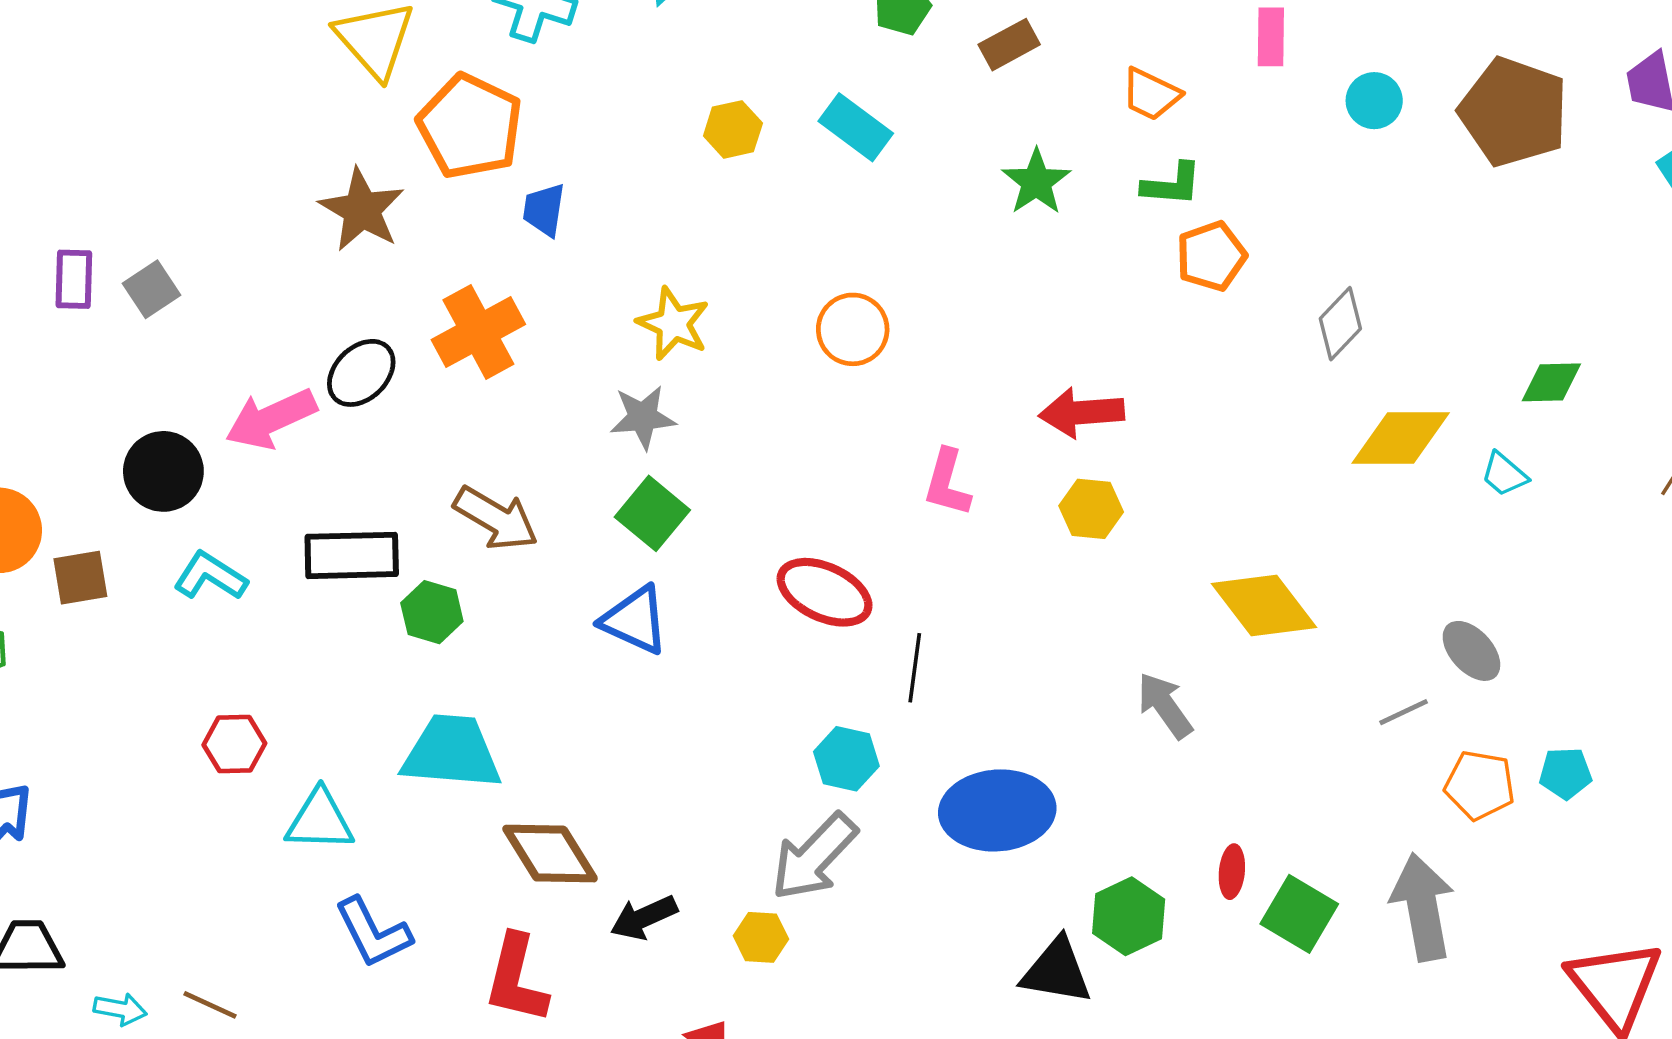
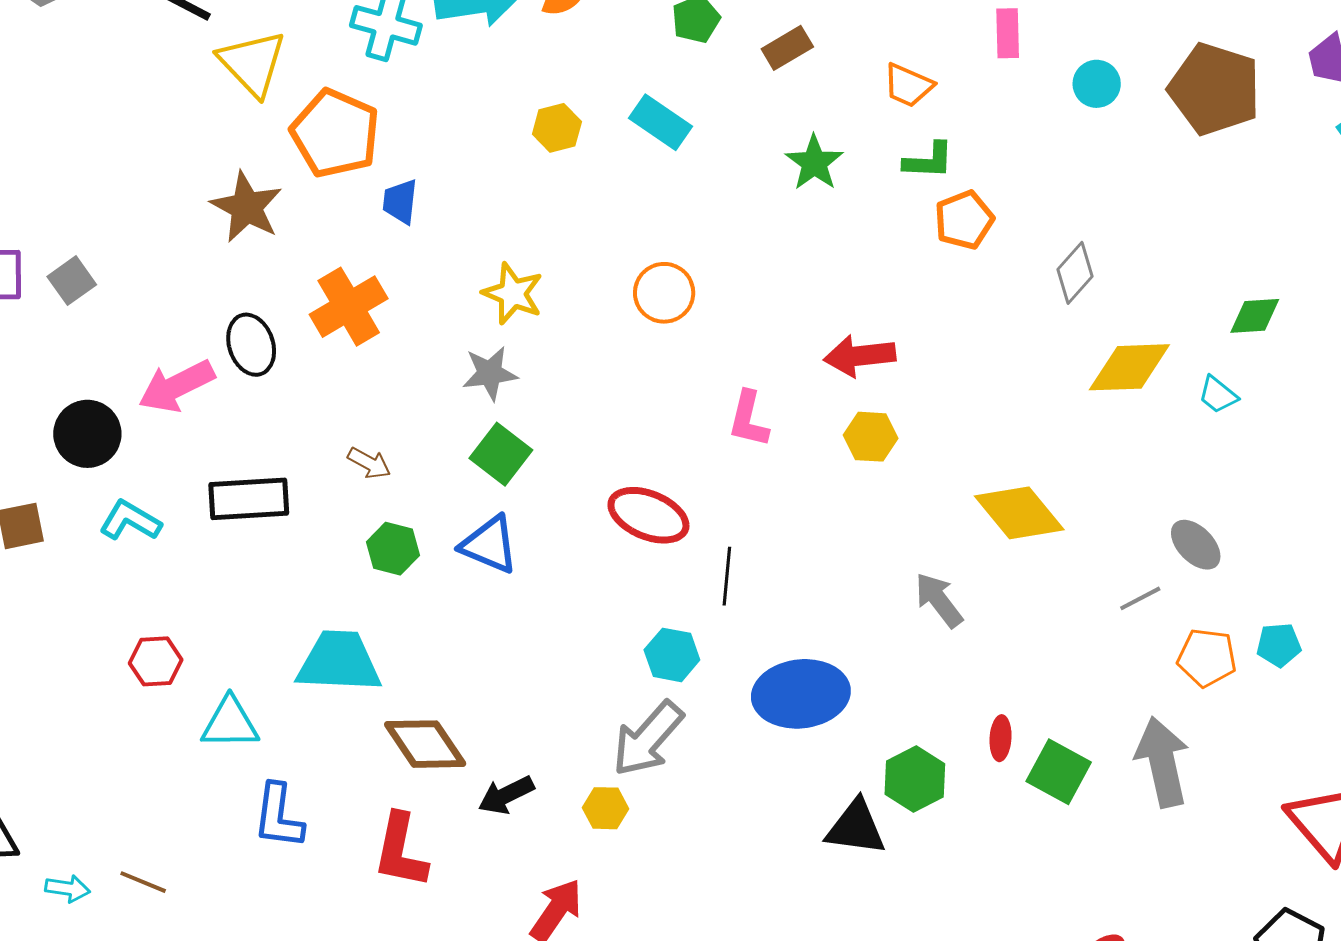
black ellipse: (361, 373) -> (251, 345), turned -62
brown arrow: (496, 518) -> (369, 463), size x0.6
green hexagon: (432, 612) -> (393, 549), moved
blue L-shape: (373, 933) -> (278, 816), turned 36

